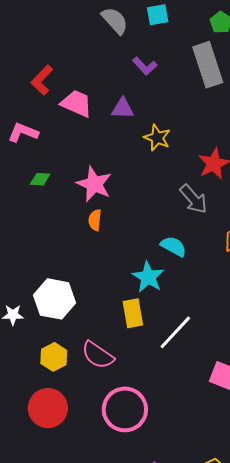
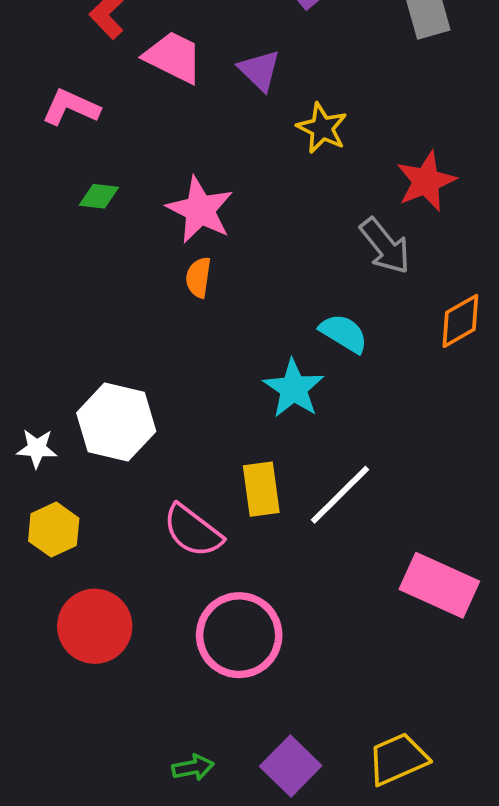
purple triangle: (123, 108) -> (259, 70), turned 40
yellow rectangle: (133, 313) -> (261, 489), moved
yellow hexagon: (54, 357) -> (54, 530), moved

